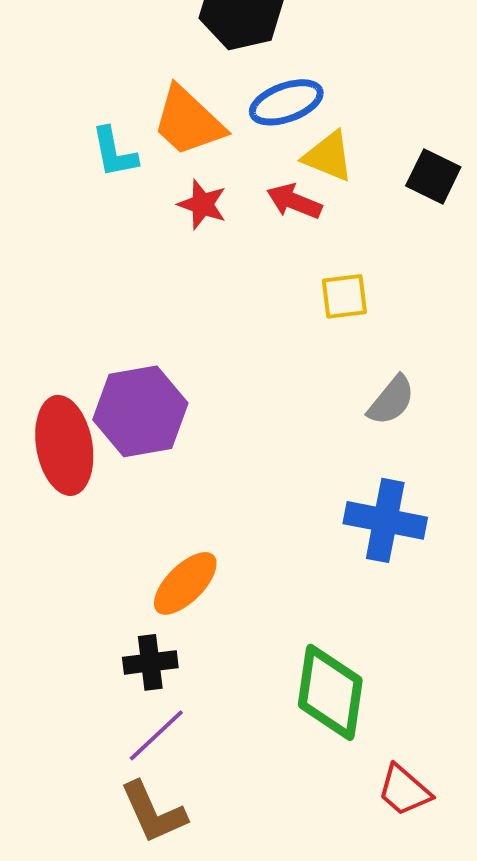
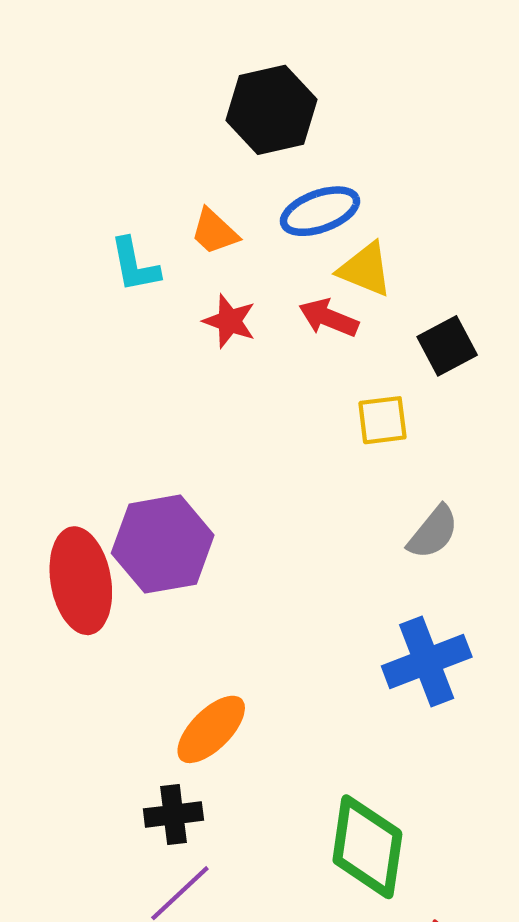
orange trapezoid: (188, 121) -> (214, 232), size x0.6
black square: (433, 176) -> (447, 346), moved, turned 36
blue cross: (385, 520) -> (427, 662), turned -32

